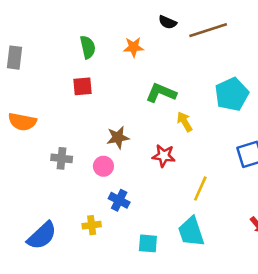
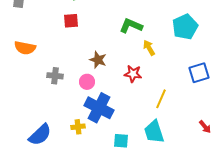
brown star: (118, 137) -> (98, 60), turned 30
blue cross: (119, 200) -> (99, 108), size x1.8

